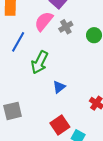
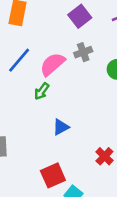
pink semicircle: (44, 21) -> (52, 64), moved
green arrow: (40, 62) -> (42, 91), size x0.6

